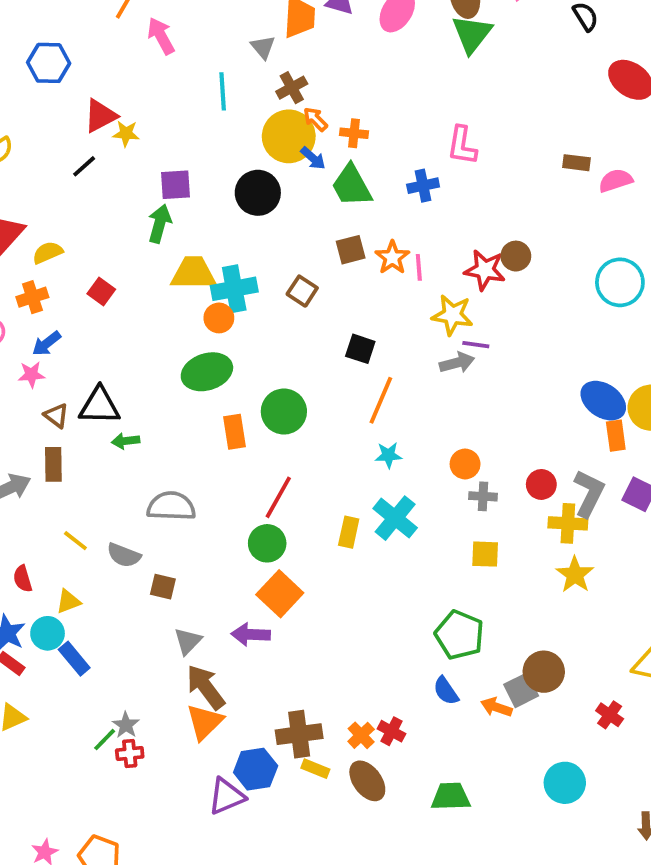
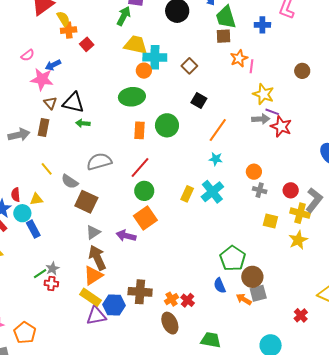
brown square: (351, 250) -> (224, 36), moved
yellow semicircle: (48, 253) -> (63, 19), turned 70
red star: (485, 270) -> (281, 127), moved
orange cross: (32, 297) -> (69, 30), moved
black square: (360, 349) -> (199, 101), moved
pink star: (31, 375) -> (42, 79), size x1.6
red line: (278, 497) -> (140, 168), moved
gray semicircle: (171, 506) -> (99, 162), turned -30
yellow square: (485, 554) -> (270, 221), moved
red semicircle: (23, 579) -> (16, 195), moved
brown square: (163, 587) -> (86, 202), size x1.6
brown circle: (544, 672) -> (252, 277), moved
yellow rectangle: (315, 769) -> (90, 297), moved, size x1.5

